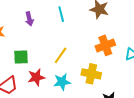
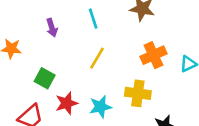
yellow line: (61, 55) -> (97, 58), moved
green square: (21, 57) -> (45, 78), turned 35

